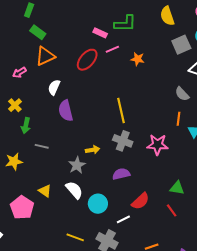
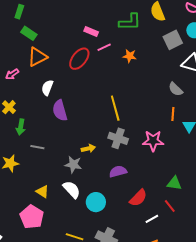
green L-shape: (125, 24) -> (130, 22), moved
gray star: (77, 165) -> (73, 165), turned -30
pink pentagon: (22, 208) -> (32, 217), moved
white line: (123, 219) -> (152, 219), moved

